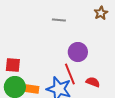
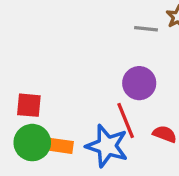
gray line: (59, 20) -> (146, 29), moved

